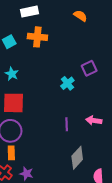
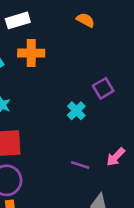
pink arrow: (94, 120) -> (116, 157), turned -49
purple line: (67, 124) -> (80, 165), turned -64

